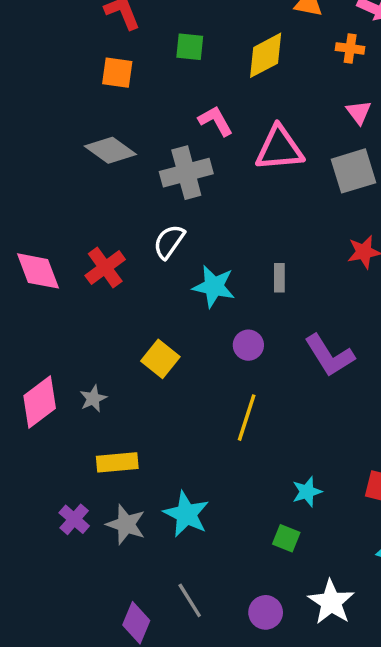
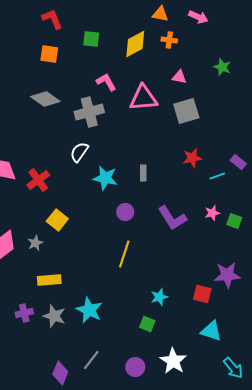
orange cross: (350, 48) -> (169, 40), moved
pink triangle: (359, 112) -> (179, 77), moved, turned -42
red cross: (105, 267) -> (38, 180), moved
yellow square: (160, 359) -> (57, 220), moved
purple cross: (74, 519) -> (24, 313), turned 36
gray line: (190, 600) -> (91, 360), turned 70

